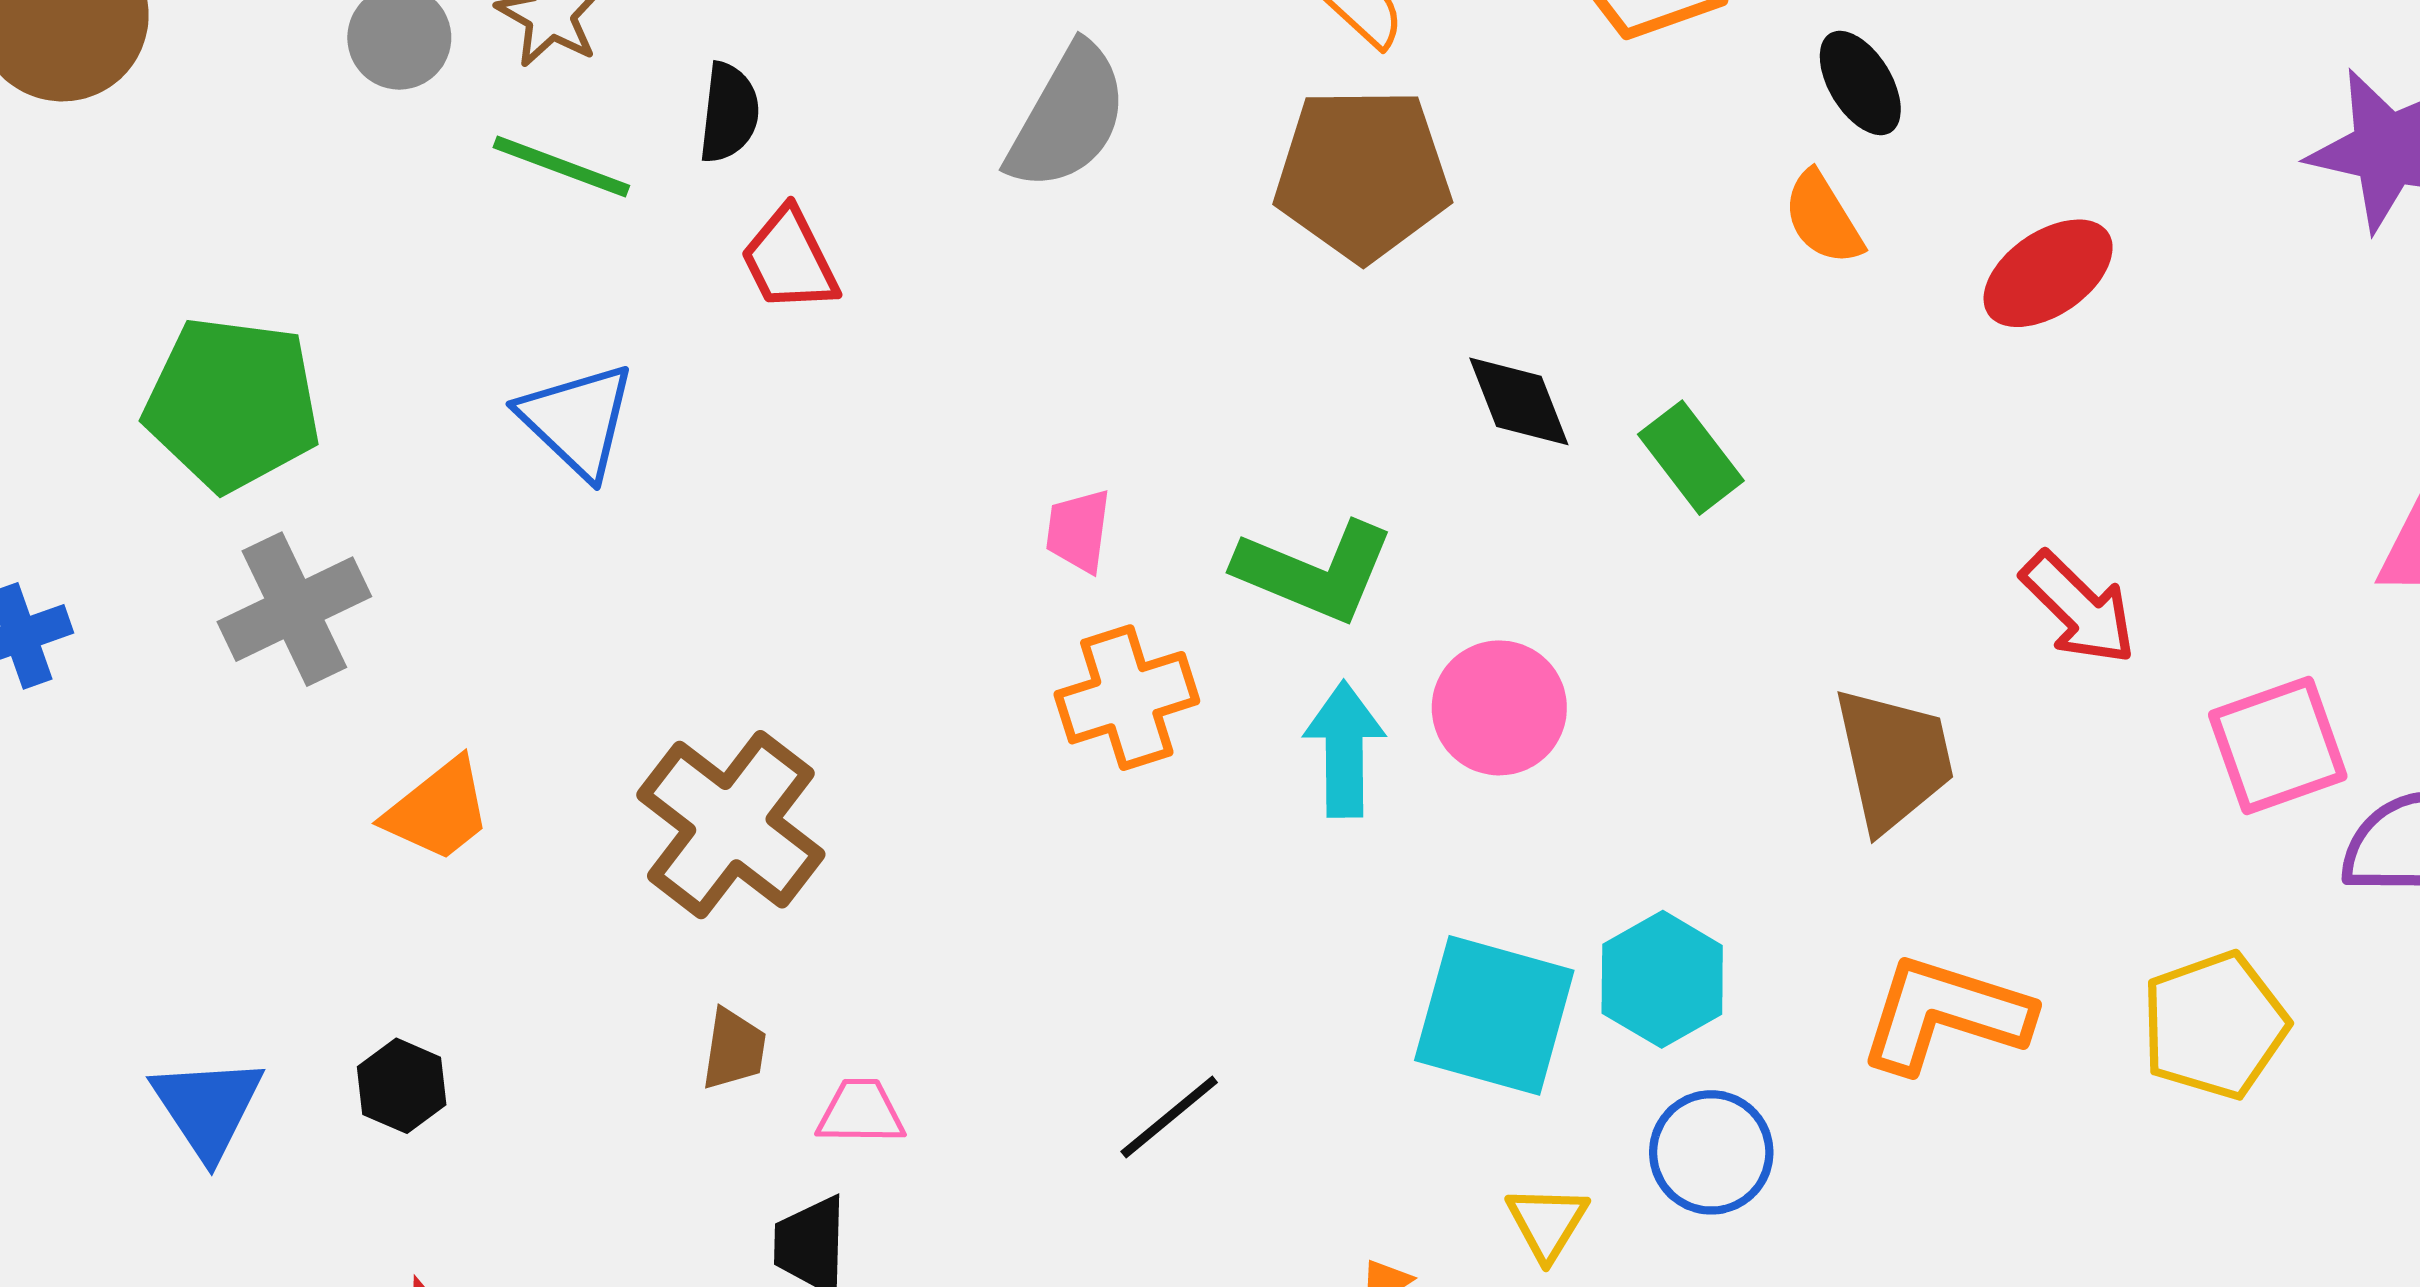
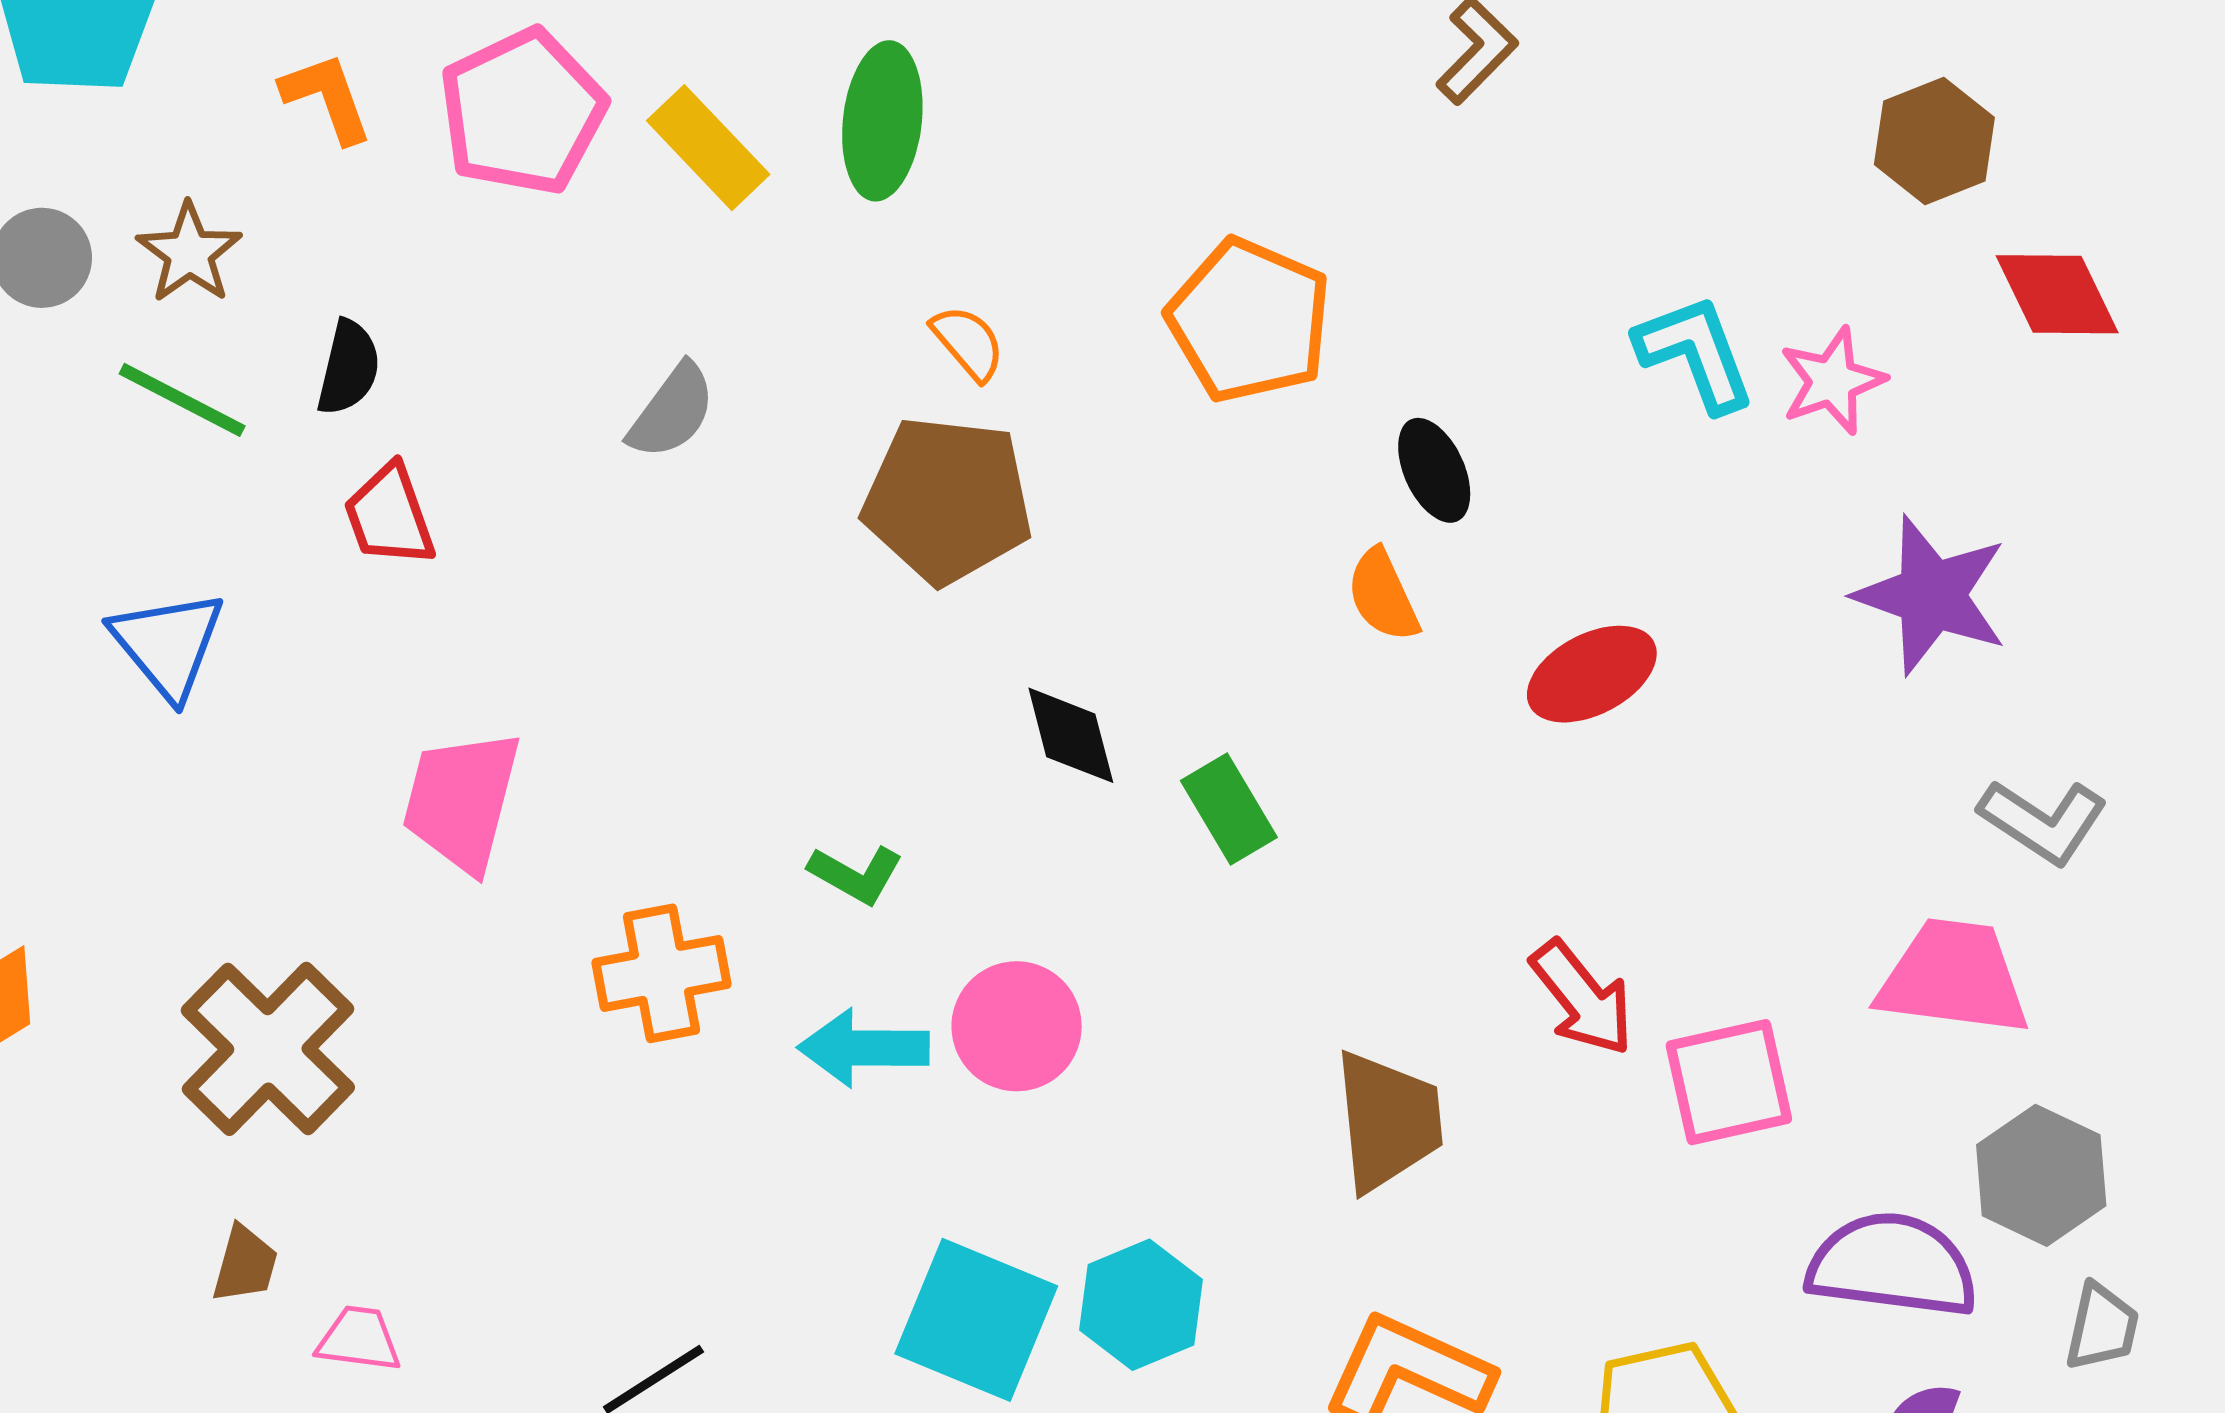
gray semicircle: (1068, 117) -> (672, 411), size x0.7
pink trapezoid: (1078, 531) -> (462, 801), moved, size x1.8
green L-shape: (1315, 571) -> (856, 874), size x0.6
pink square: (2278, 746) -> (1729, 1082), moved
cyan arrow: (1344, 749) -> (864, 1048), turned -96

